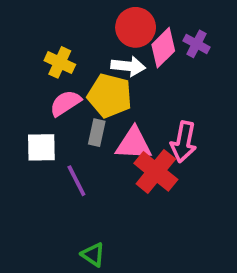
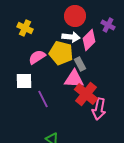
pink diamond: (163, 48) -> (89, 40), moved
yellow cross: (60, 62) -> (25, 28), moved
gray rectangle: (97, 133) -> (80, 64), moved, turned -40
pink arrow: (184, 142) -> (99, 109), moved

